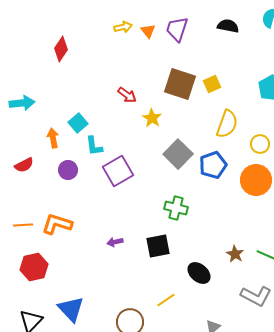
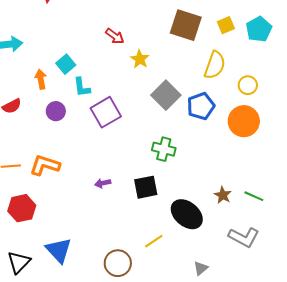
brown square: (180, 84) -> (186, 25), moved
yellow square: (212, 84) -> (226, 25), moved
black ellipse: (199, 273) -> (187, 214), size x1.4

